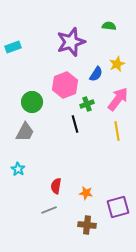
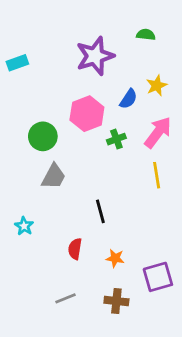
black line: (75, 124) -> (100, 211), moved
gray trapezoid: (25, 132) -> (54, 177), moved
gray line: (49, 210) -> (66, 298), moved

